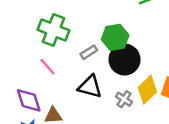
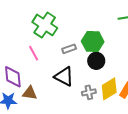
black circle: (125, 60) -> (96, 61), size x0.7
gray cross: (124, 99) -> (89, 92), turned 32

